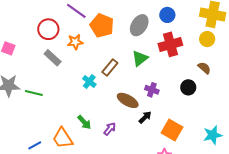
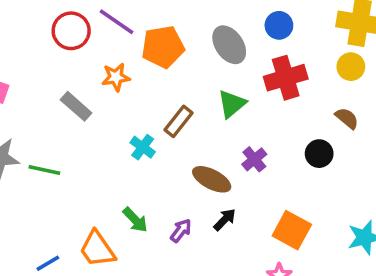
gray ellipse: (139, 25) -> (229, 45), turned -65
orange pentagon: (102, 26) -> (163, 47), turned -30
red circle: (48, 29) -> (71, 31), moved
purple cross: (152, 90) -> (254, 159), turned 32
black arrow: (145, 117) -> (225, 220), moved

